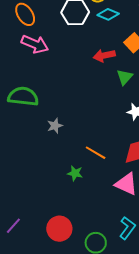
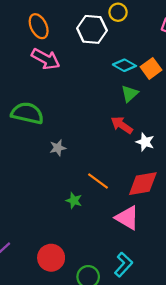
cyan diamond: (108, 14) -> (124, 65), moved
red arrow: (104, 55) -> (122, 125), moved, turned 40
green triangle: (125, 77) -> (130, 94), moved

